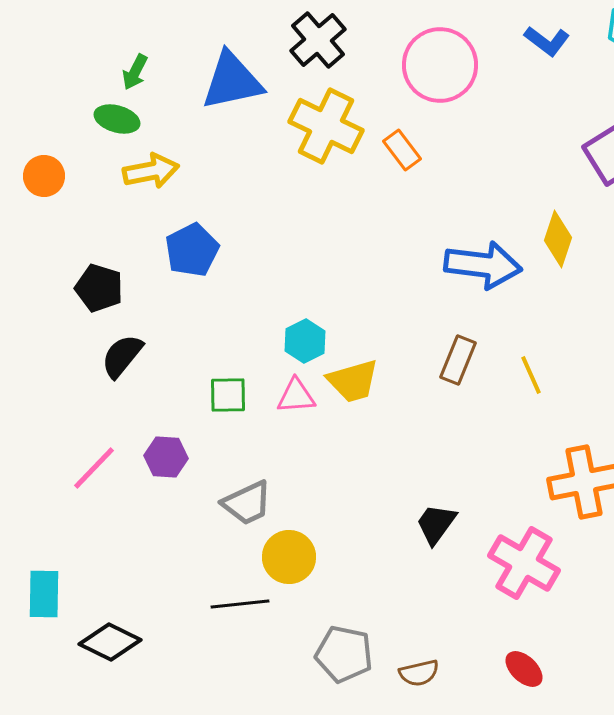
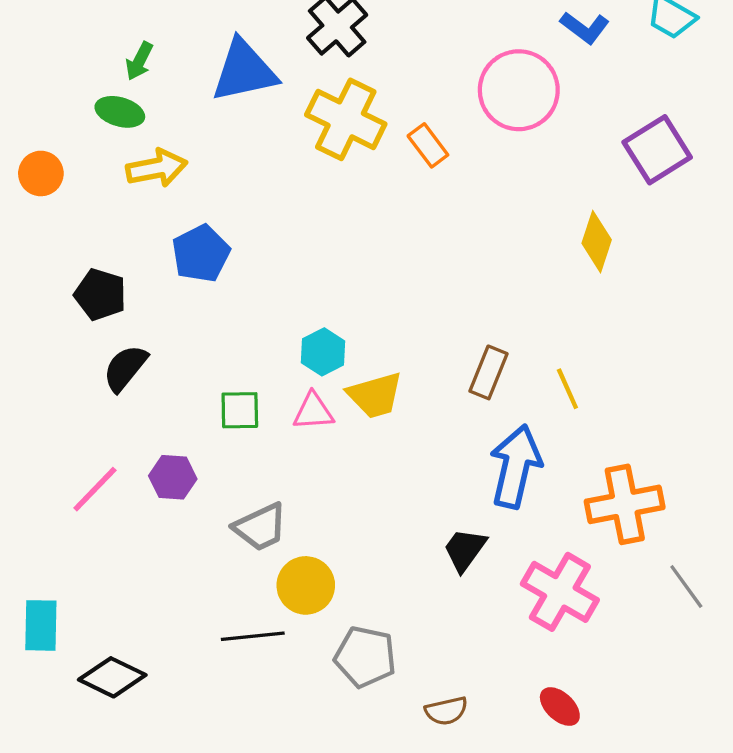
pink circle: (440, 65) -> (519, 90), moved
blue arrow: (483, 265) -> (516, 466), moved, turned -84
gray pentagon: (344, 654) -> (365, 657), moved

